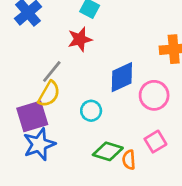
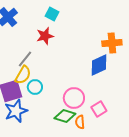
blue diamond: (122, 77) -> (99, 65), moved
pink circle: (154, 95) -> (74, 98), moved
cyan circle: (91, 111) -> (35, 87), moved

